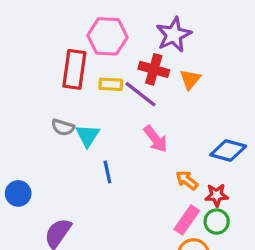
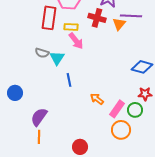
purple line: (141, 94) -> (131, 16), moved, turned -35
pink arrow: (155, 139) -> (76, 41), moved
orange arrow: (187, 180) -> (97, 99), moved
red star: (217, 195) -> (145, 94), moved

